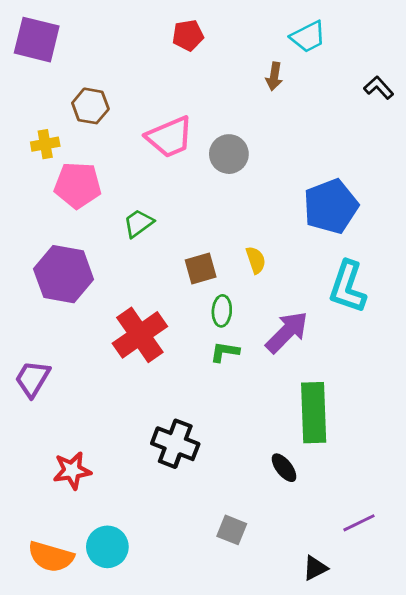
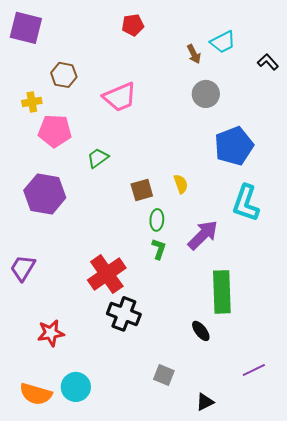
cyan trapezoid: (308, 37) -> (223, 42), moved
brown arrow: (274, 76) -> (194, 54), turned -36
gray circle: (229, 154) -> (206, 94), moved
red cross: (140, 335) -> (107, 274), moved
green L-shape: (225, 352) -> (159, 249), turned 100
black triangle: (315, 568) -> (205, 402), moved

